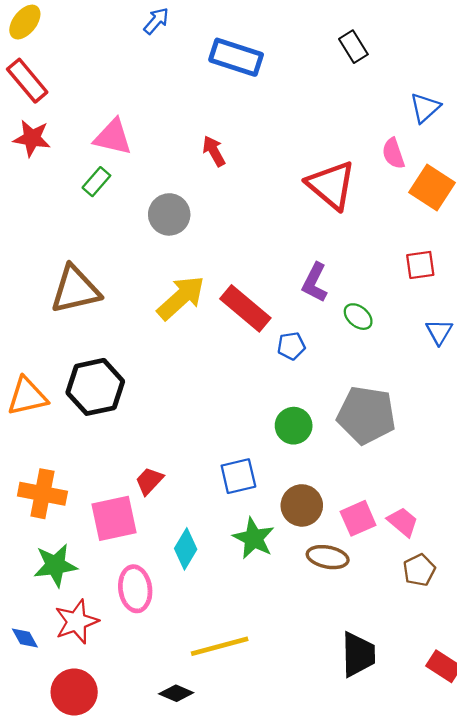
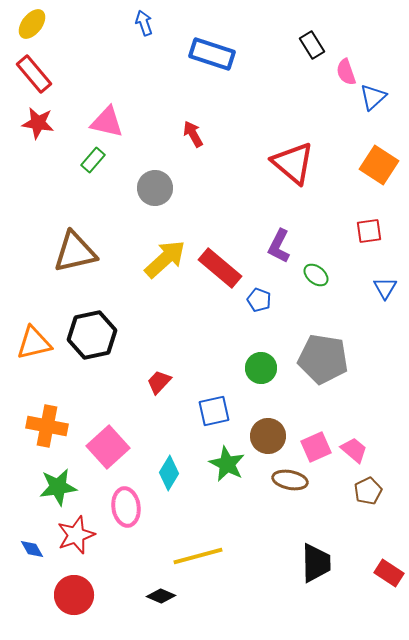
blue arrow: (156, 21) -> (144, 23), turned -60
pink semicircle: (393, 153) -> (346, 72), moved
blue pentagon: (291, 346) -> (259, 300), turned 30
red trapezoid: (149, 481) -> (159, 382), moved
pink square: (114, 518) -> (108, 447), turned -30

